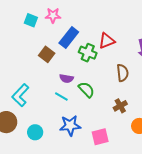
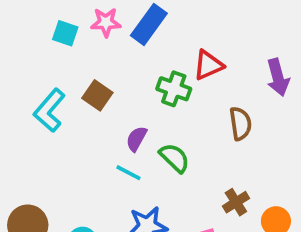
blue rectangle: (69, 37) -> (149, 24), moved
purple semicircle: (66, 78) -> (136, 139), turned 112
cyan L-shape: (20, 95) -> (49, 110), moved
brown cross: (120, 106) -> (236, 202), moved

